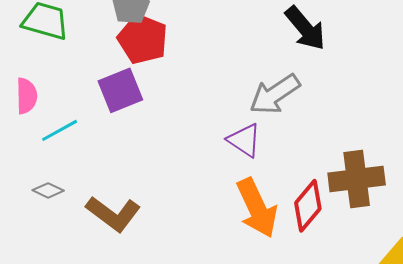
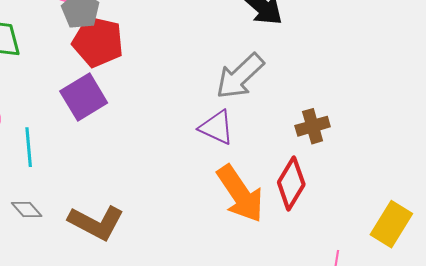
cyan line: (60, 130) -> (29, 147), turned -57
brown cross: (357, 179) -> (313, 126), moved, size x0.6
gray diamond: (48, 190) -> (27, 209), turned 32

